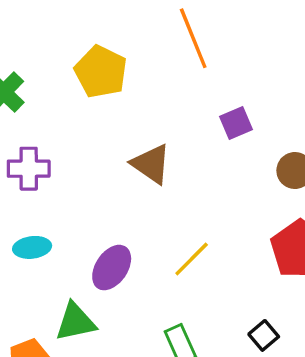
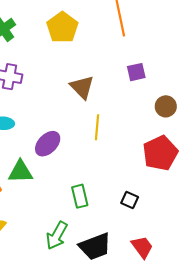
yellow line: (192, 259) -> (97, 127), moved, turned -50
black square: (264, 335) -> (130, 200), turned -36

